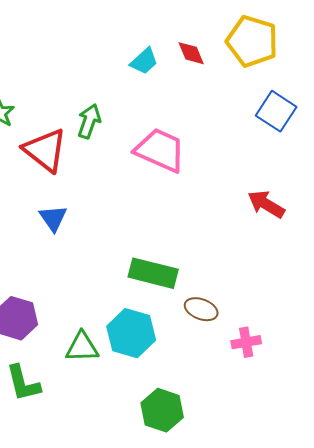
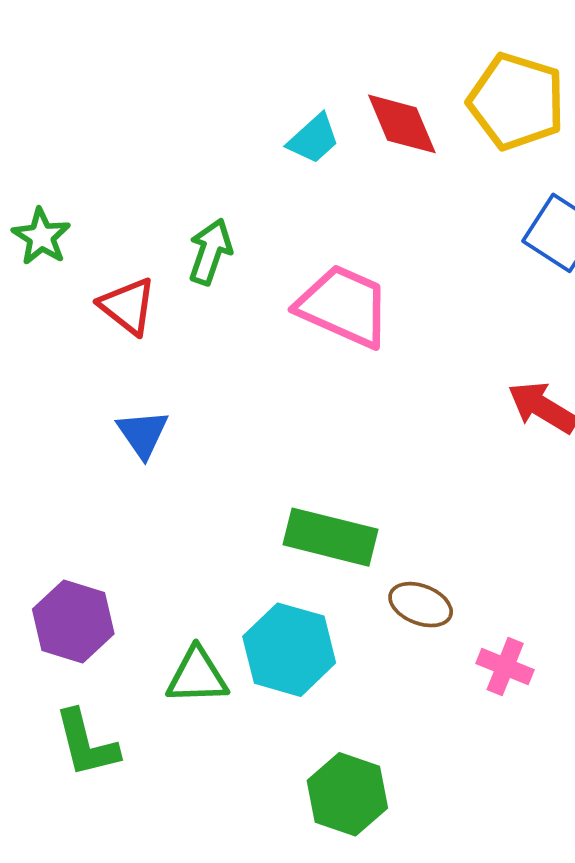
red diamond: (191, 53) -> (402, 124), size x1.4
red triangle: (45, 150) -> (128, 306), size x0.7
pink cross: (246, 342) -> (505, 667), turned 32

